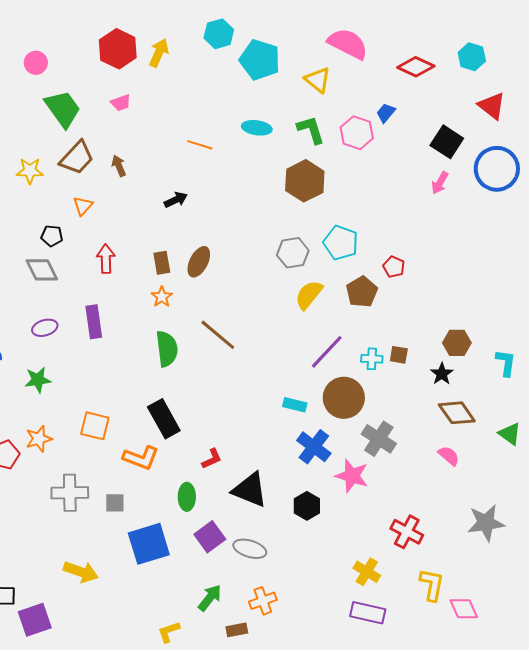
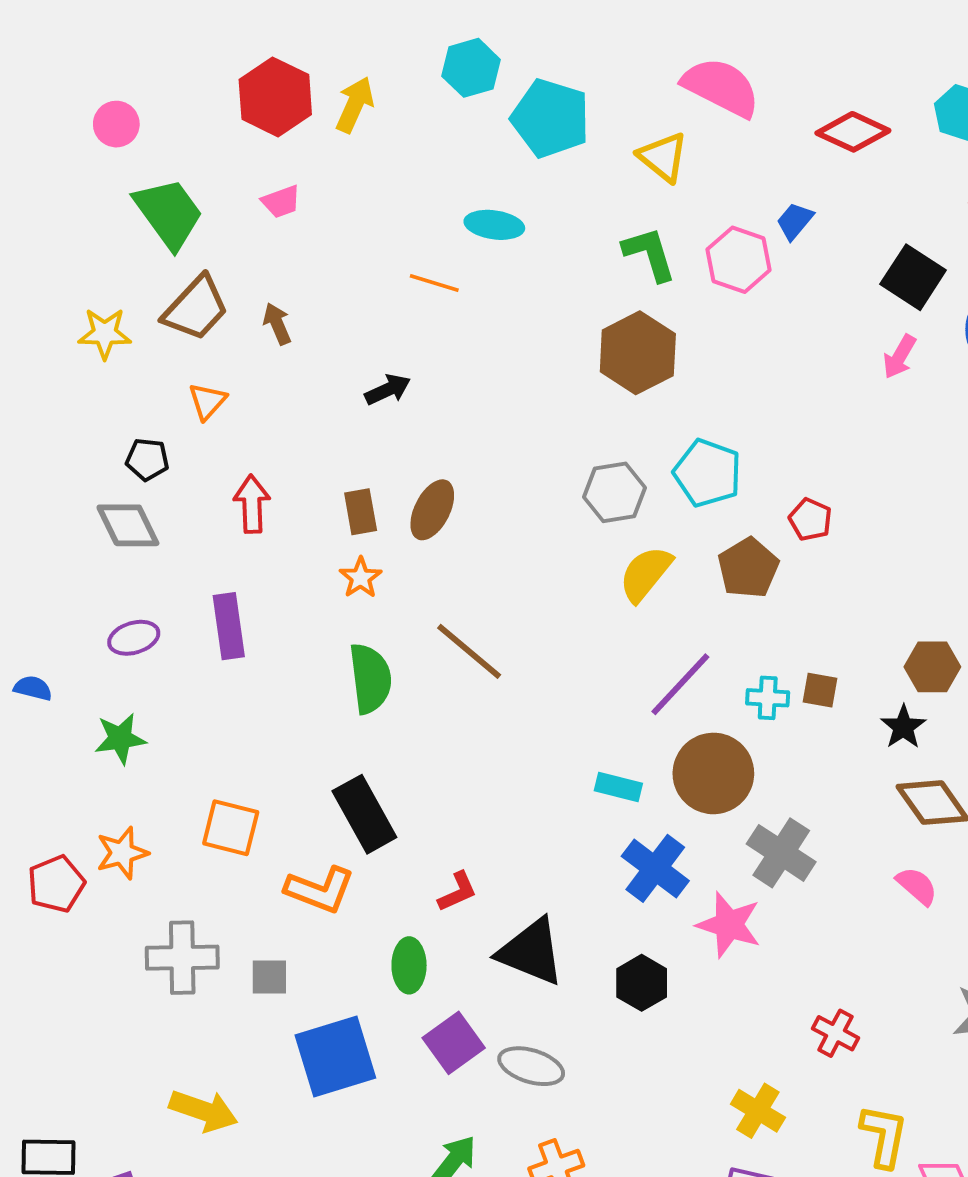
cyan ellipse: (257, 128) -> (494, 225), moved
red cross: (407, 532) -> (835, 1033), size x0.7

